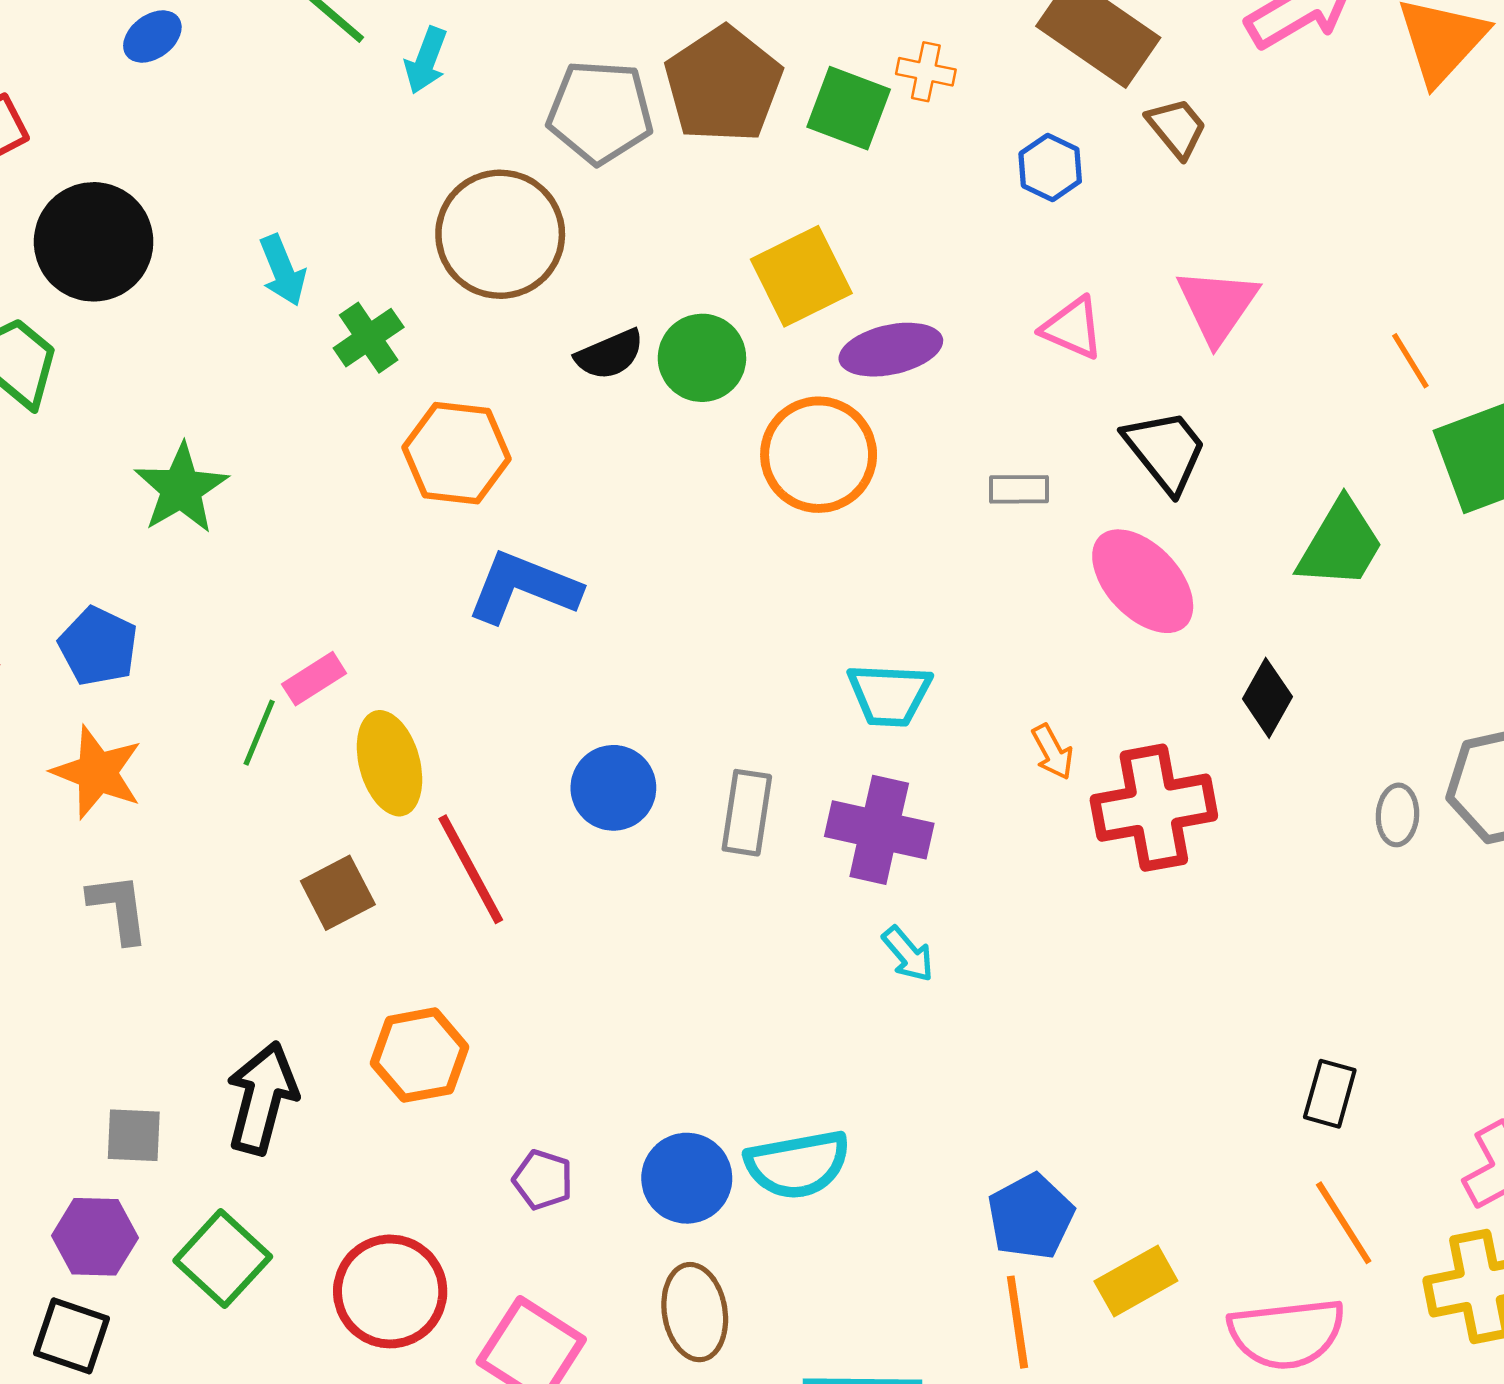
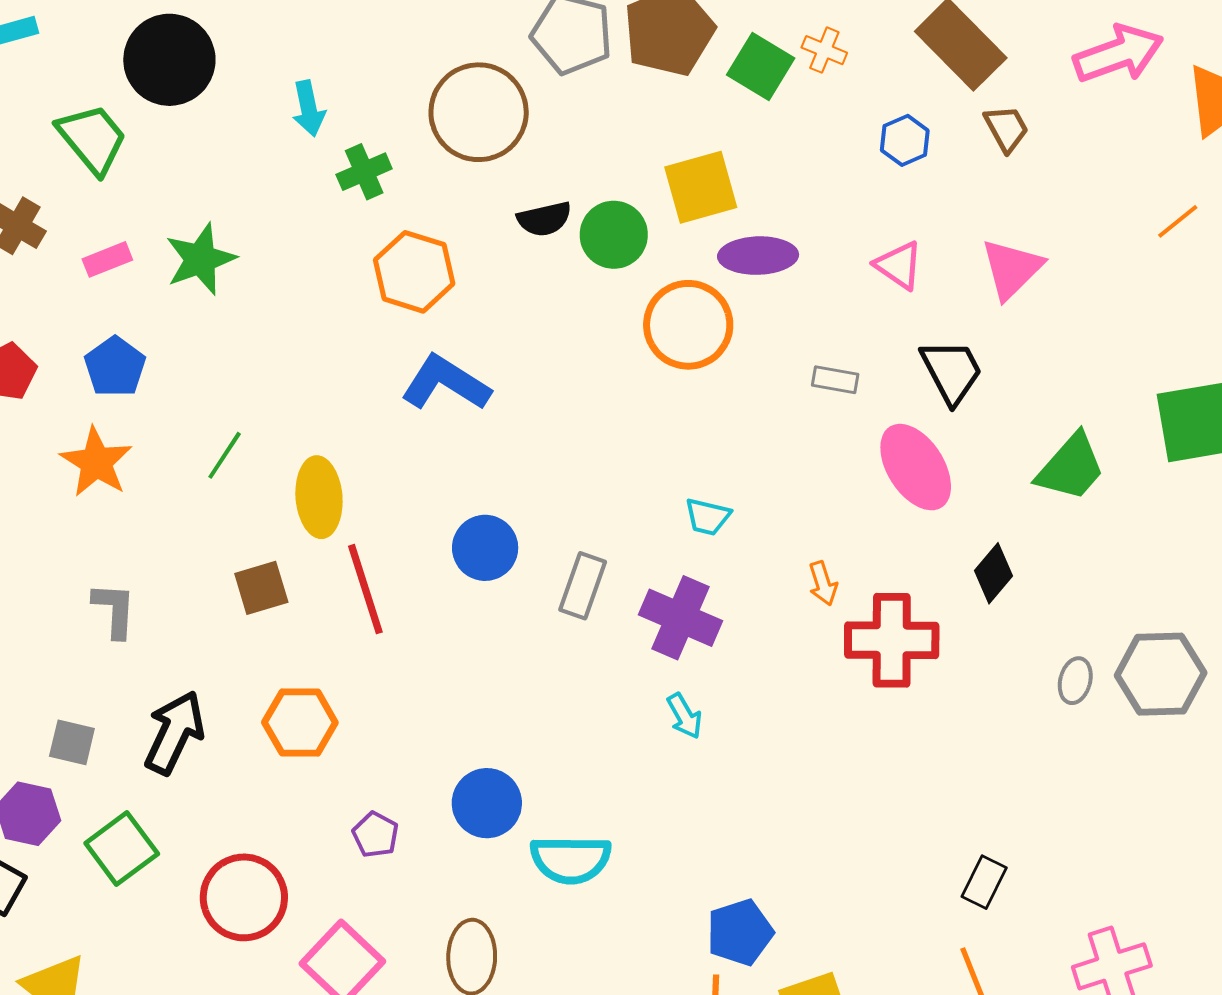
orange line: (1410, 361) -> (1178, 221), moved, turned 72
pink rectangle: (314, 679) -> (107, 259), moved
cyan trapezoid: (889, 695) -> (708, 517), size x0.7
gray L-shape: (119, 908) -> (114, 610), moved
blue circle: (687, 1178) -> (487, 803), moved

